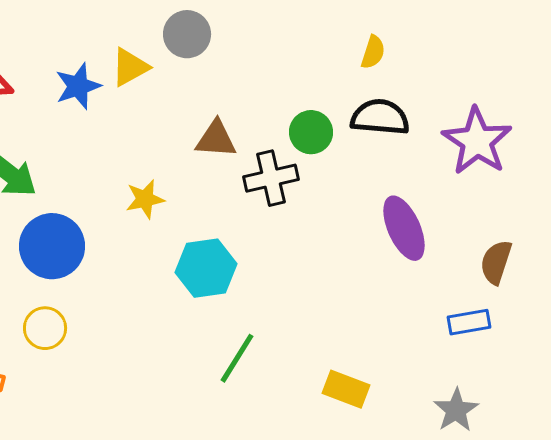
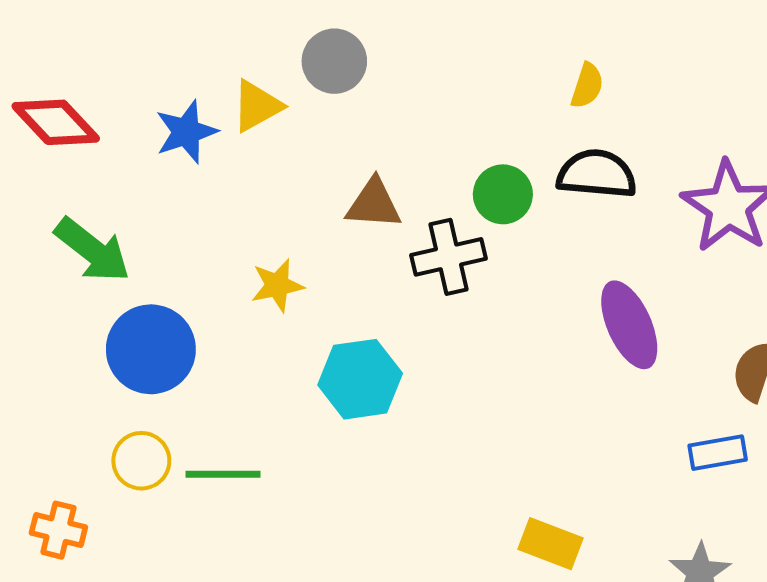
green line: (237, 358) -> (223, 474), moved, turned 58

